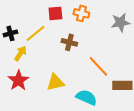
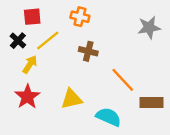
red square: (55, 13) -> (32, 17), moved
orange cross: (81, 13) -> (80, 17), moved
black cross: (10, 33) -> (18, 41), turned -32

